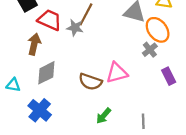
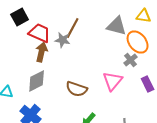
brown arrow: (34, 44) -> (42, 52), moved
pink triangle: (117, 73) -> (113, 81), moved, turned -35

